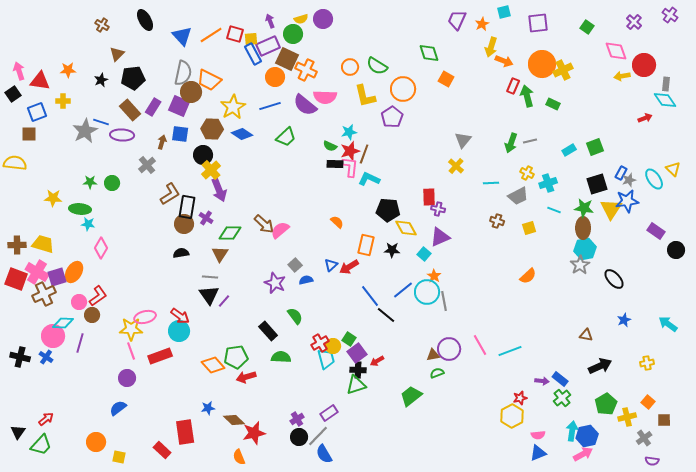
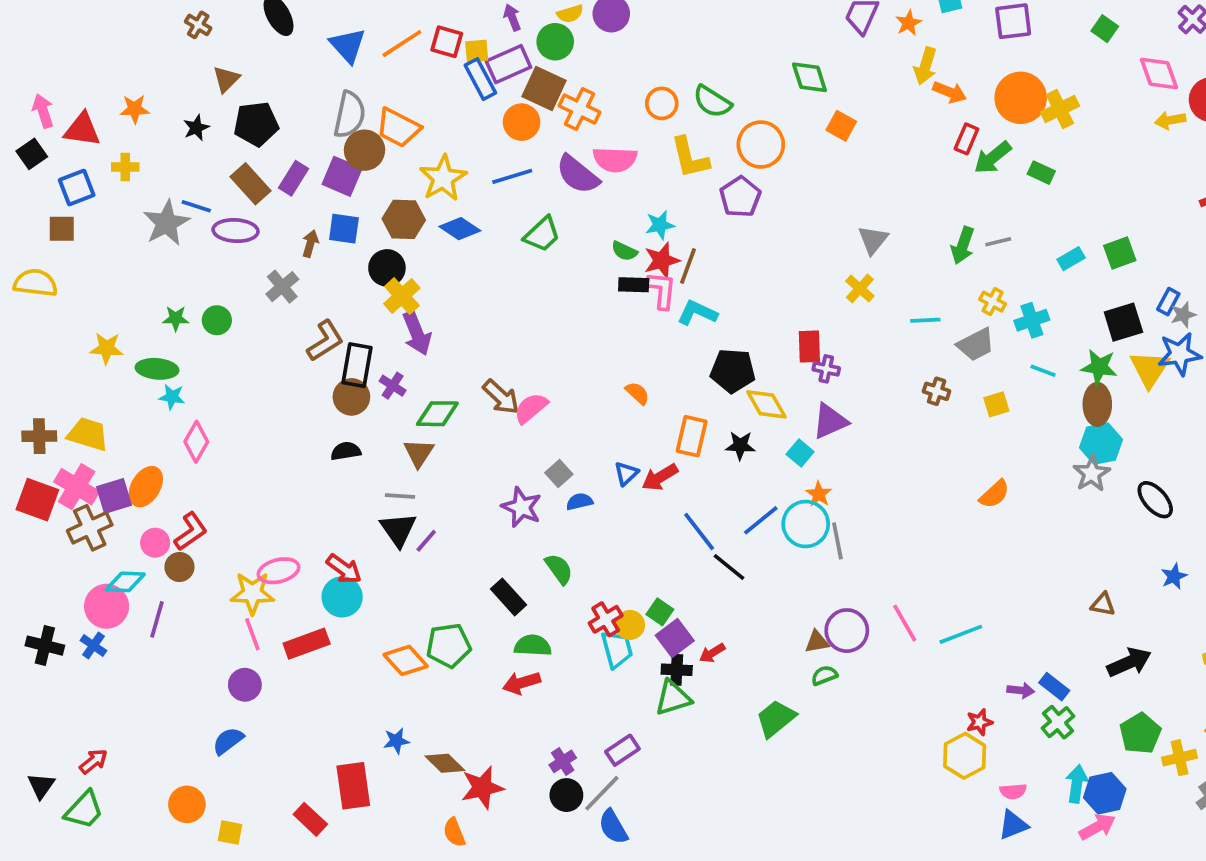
green arrow: (527, 96) -> (993, 158), turned -115
red arrow: (246, 377) -> (522, 683), moved

